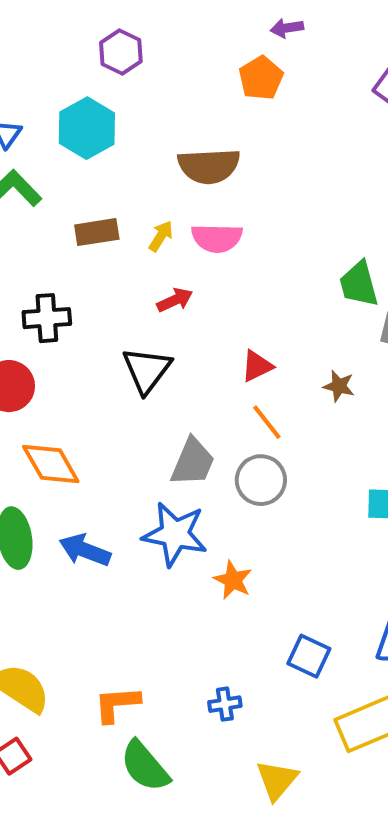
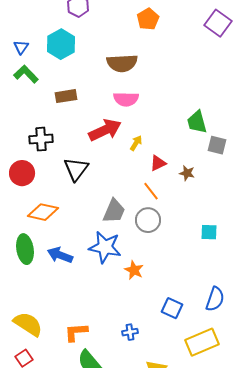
yellow arrow: (161, 236) -> (136, 143), moved
red arrow: (175, 300) -> (105, 130), size x1.8
red triangle: (257, 366) -> (158, 163), moved
black triangle: (147, 370) -> (76, 169), moved
orange diamond: (51, 464) -> (43, 212), turned -48

